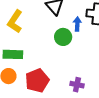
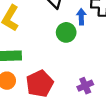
purple cross: (77, 85) -> (85, 86), turned -32

